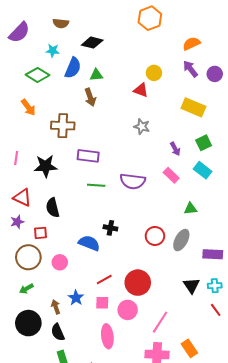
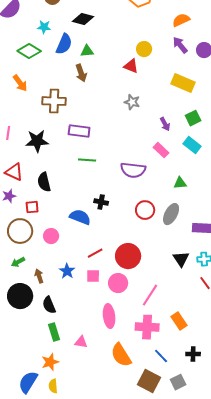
purple semicircle: (133, 181) -> (133, 170), moved
brown arrow: (56, 307) -> (39, 276), moved
pink ellipse: (107, 336) -> (109, 316), moved

